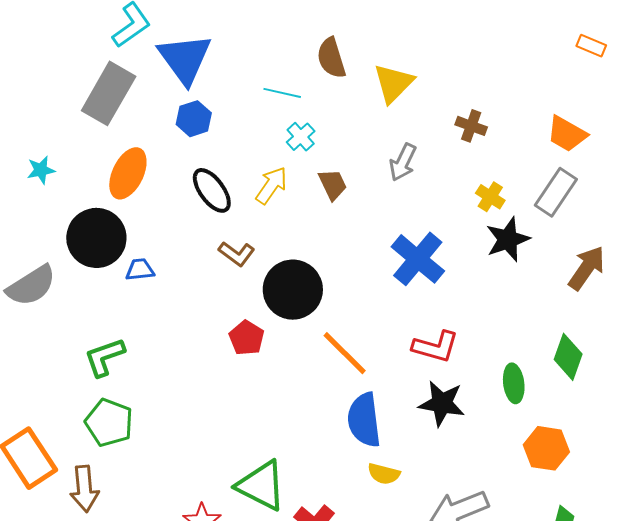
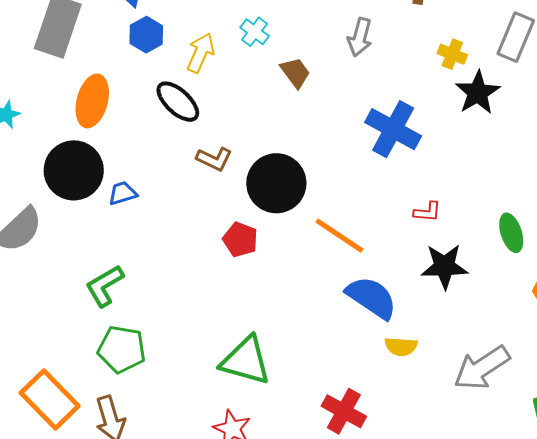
yellow arrow: (271, 185) -> (201, 53), moved
red L-shape: (436, 347) -> (427, 212), size x0.6
blue semicircle: (364, 420) -> (371, 298), turned 142
green triangle: (261, 486) -> (246, 361), moved

